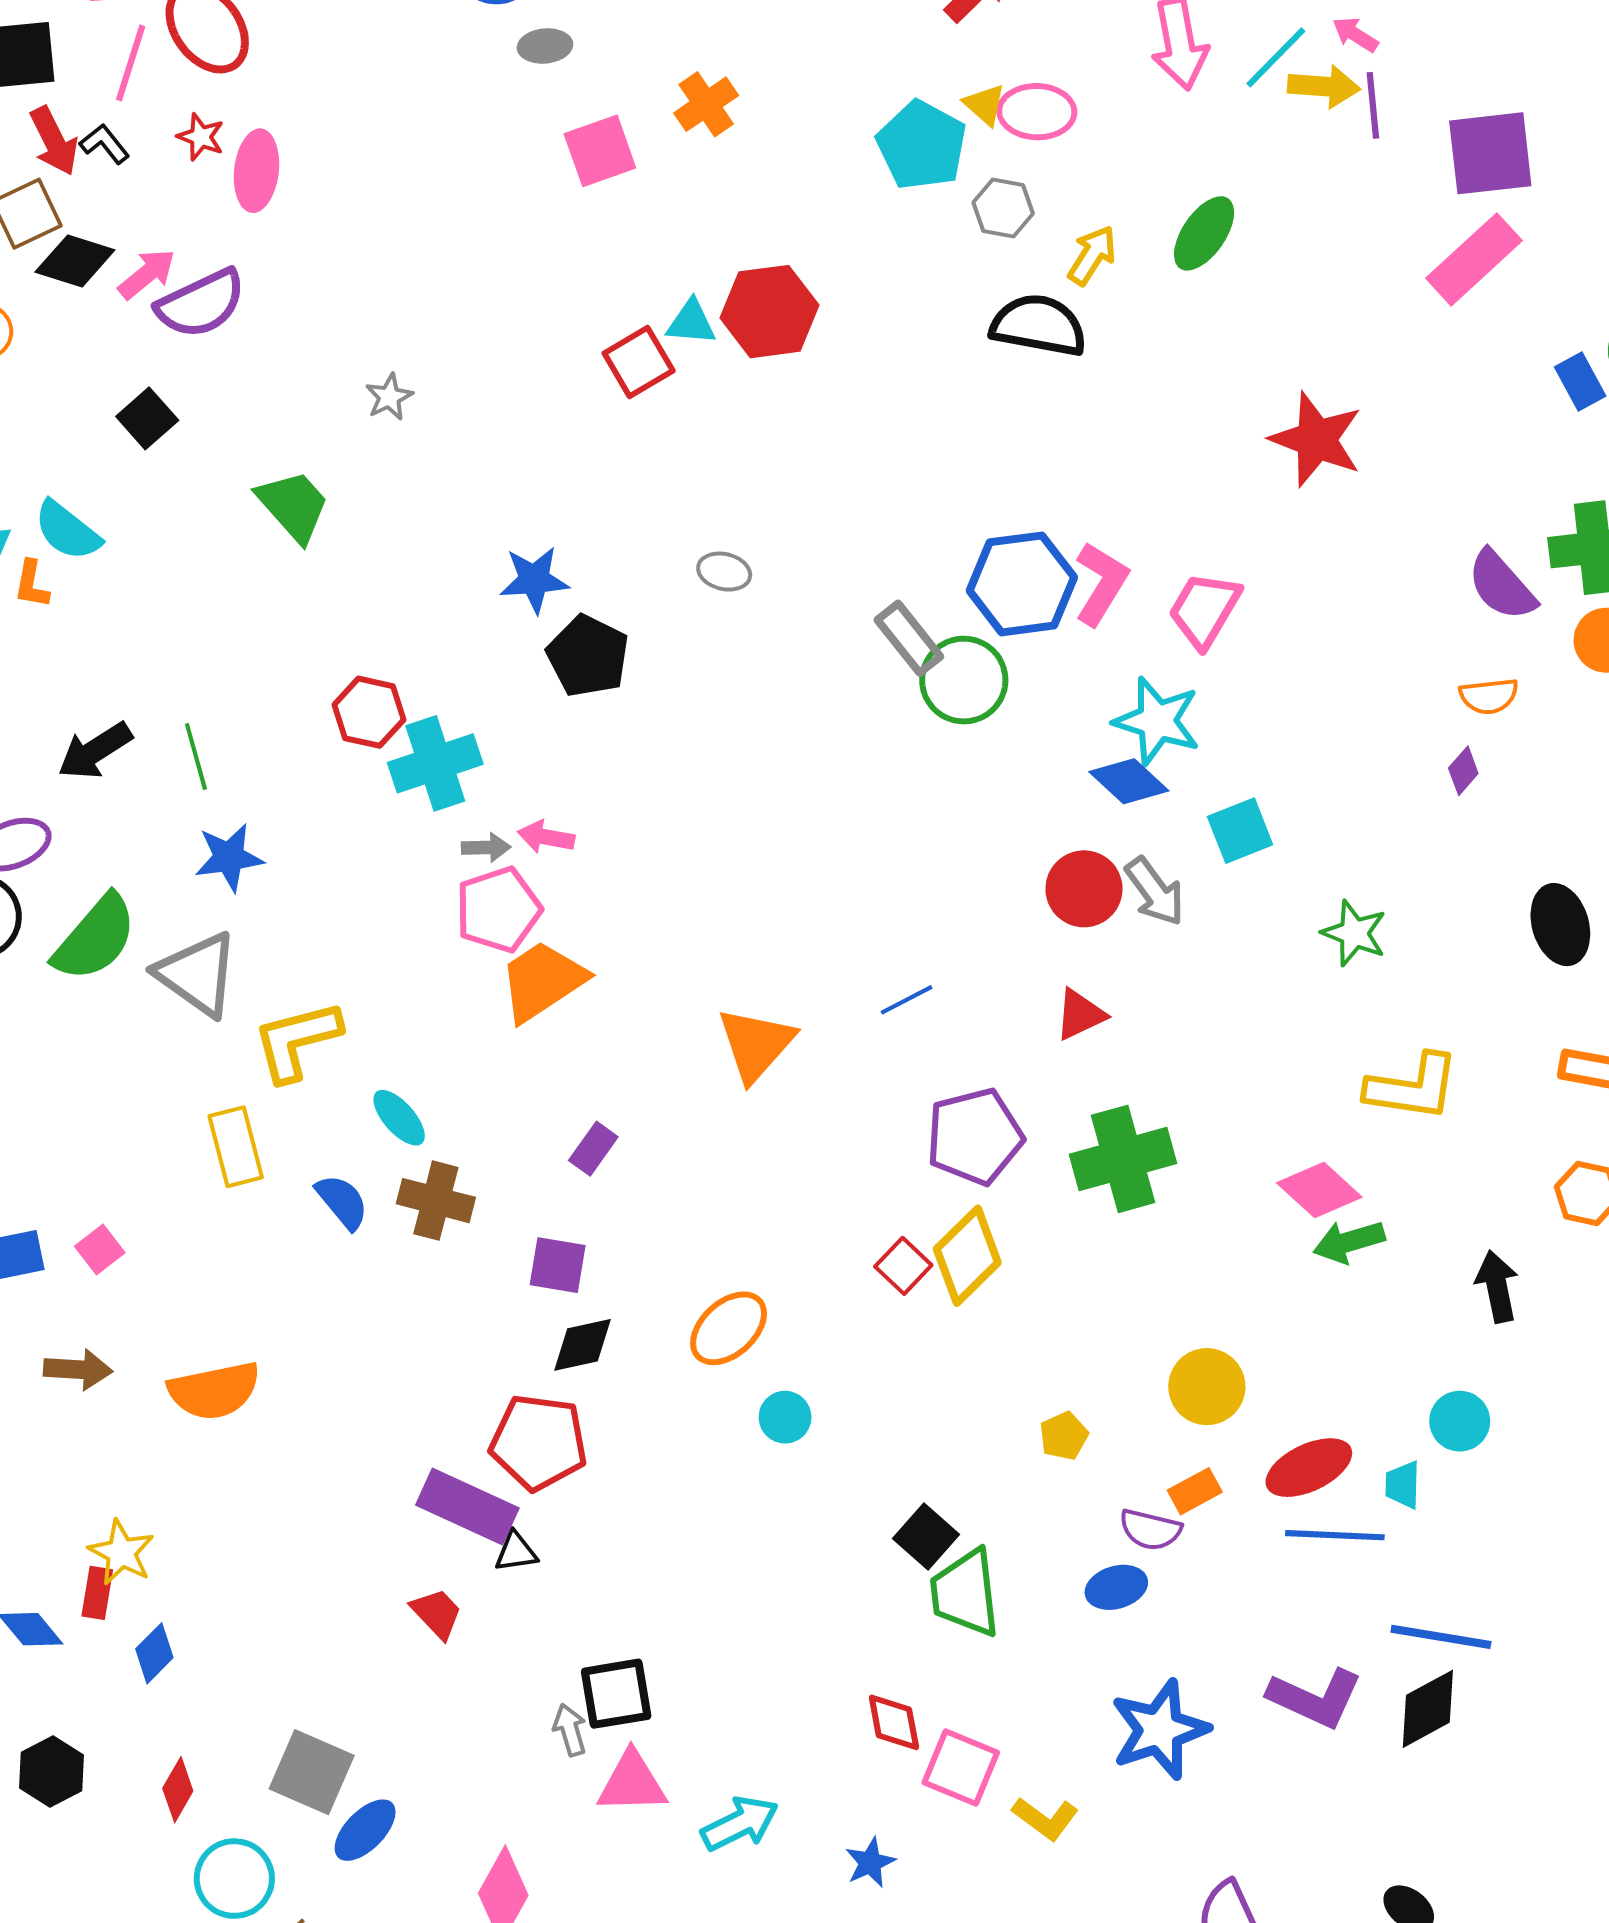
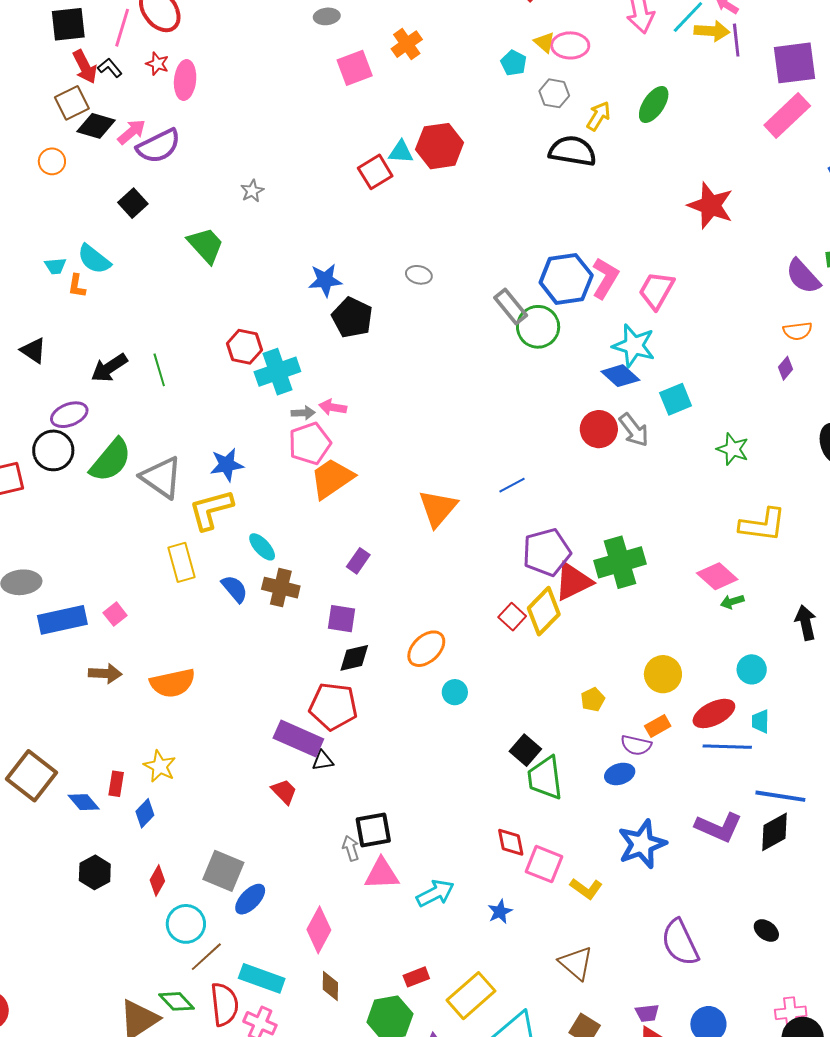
cyan pentagon: (922, 145) -> (514, 63), size x0.6
blue star: (229, 857) -> (227, 465), moved
red triangle: (1080, 1015) -> (573, 582), moved, size x1.5
green arrow: (1349, 1242) -> (732, 602), size x0.7
cyan circle: (1460, 1421) -> (752, 669), moved
yellow star: (121, 1553) -> (160, 766), moved

